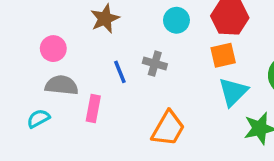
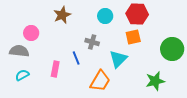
blue line: (120, 72) -> (76, 58), moved
gray semicircle: (62, 85) -> (19, 51), moved
cyan triangle: (233, 92) -> (118, 59), moved

